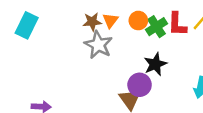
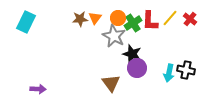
gray star: (98, 45) -> (114, 36), moved
black star: (155, 64) -> (132, 54), turned -30
purple circle: (140, 85) -> (137, 68), moved

